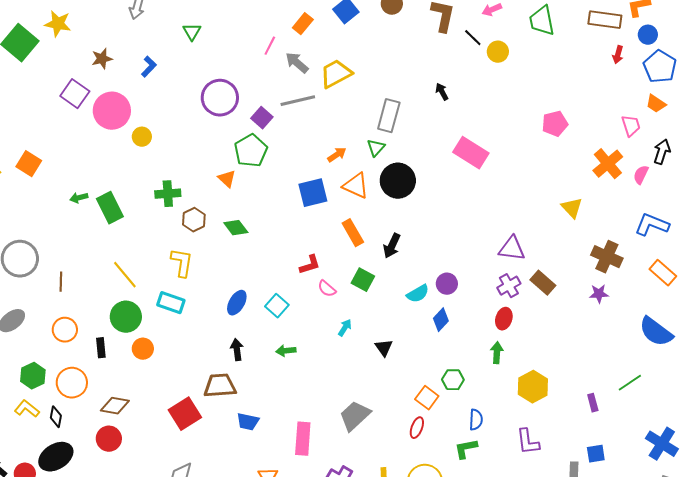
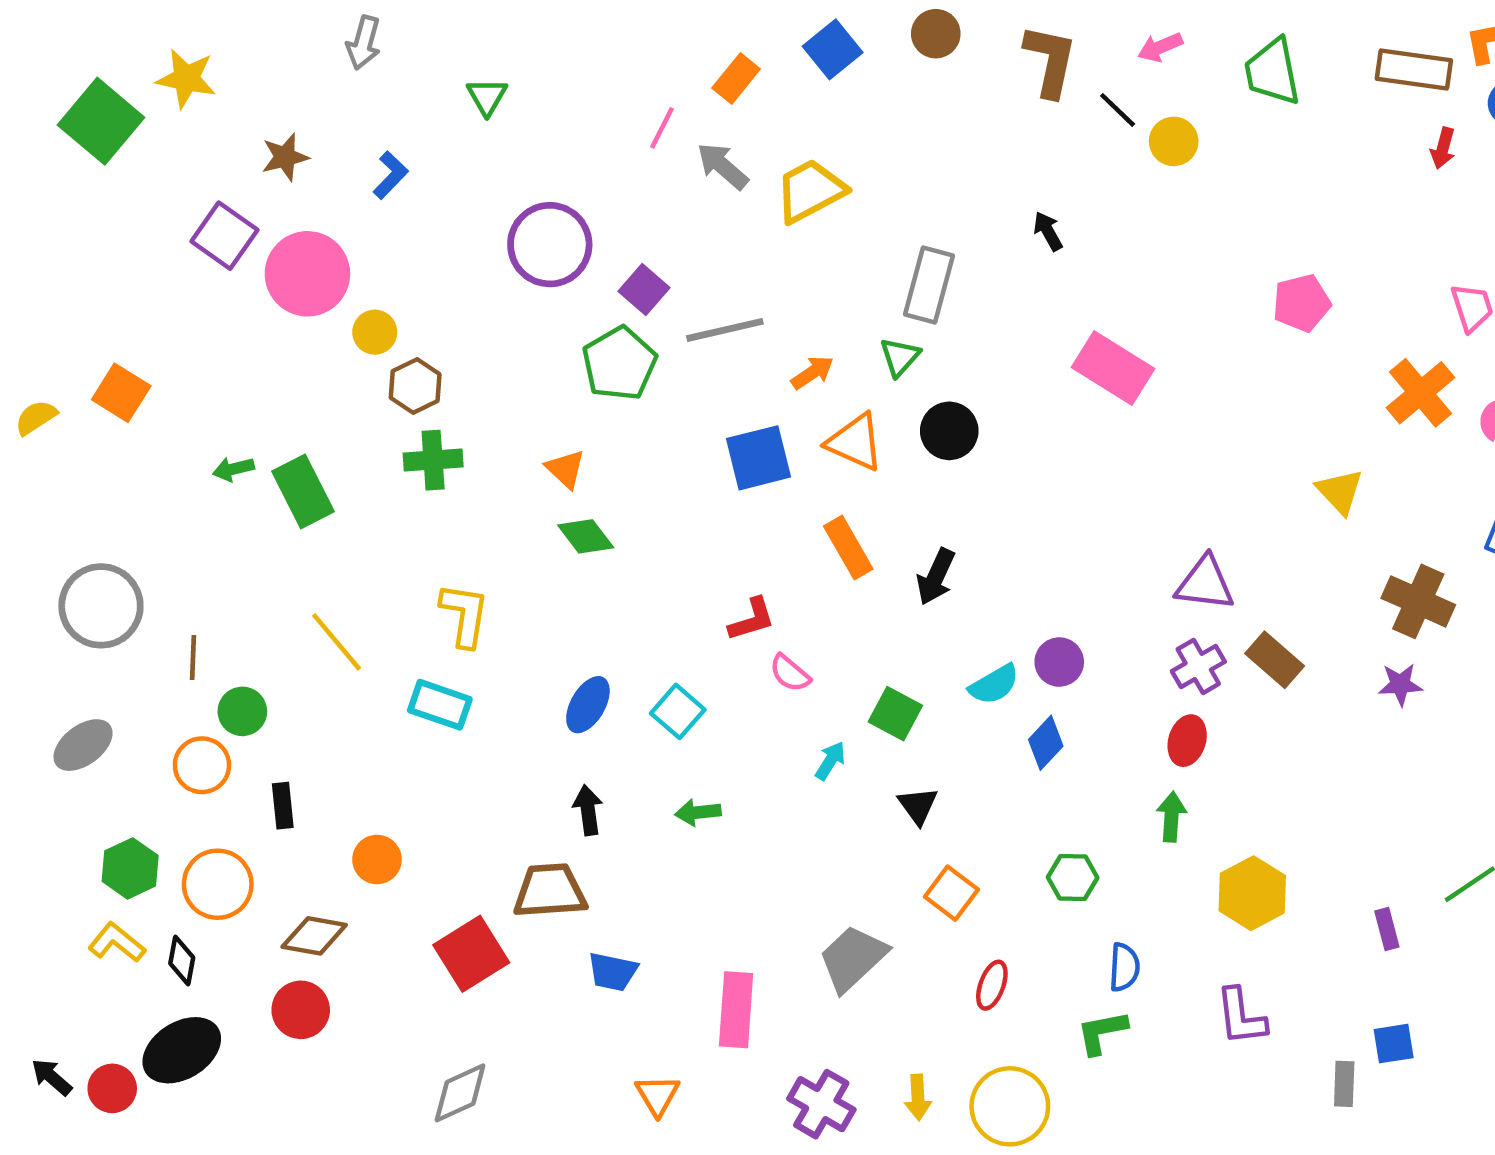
gray line: (298, 101) -> (725, 330), moved
orange triangle: (227, 179) -> (566, 469), moved
black circle: (398, 181) -> (949, 431), size x0.7
brown hexagon: (194, 220) -> (415, 386), moved
green square: (363, 280) -> (895, 714), moved
green circle: (126, 317) -> (242, 711), moved, size x0.7
orange circle: (143, 349) -> (377, 859), moved
orange square: (427, 398) -> (951, 893), moved

